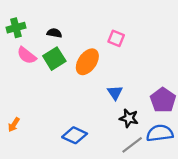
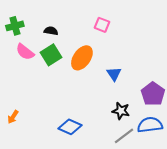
pink square: (116, 38) -> (102, 25), moved
blue triangle: (115, 93) -> (114, 74), moved

